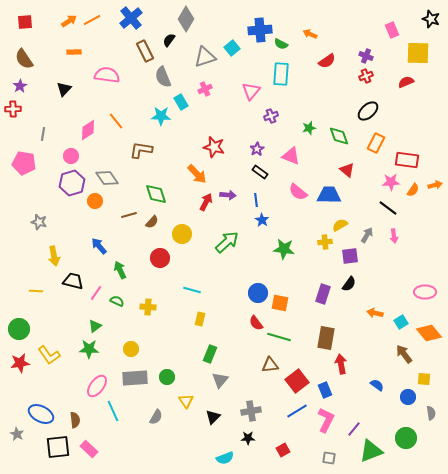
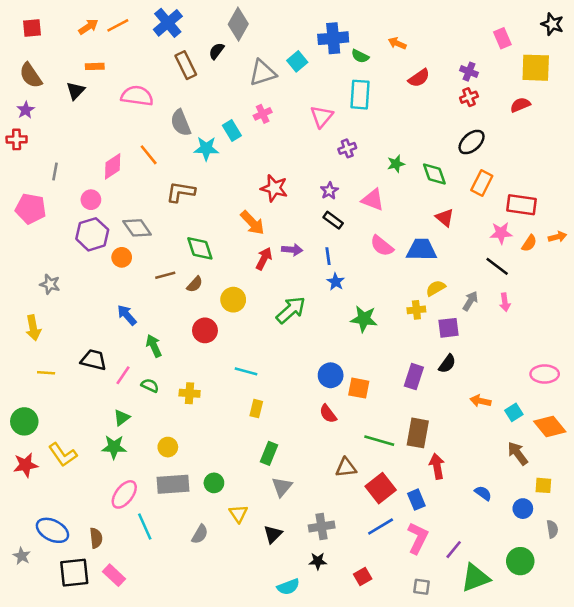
gray semicircle: (163, 77) -> (181, 123), moved
black triangle: (64, 89) -> (76, 91), moved
yellow arrow: (54, 256) -> (33, 328), moved
green line: (279, 337) -> (379, 441), moved

